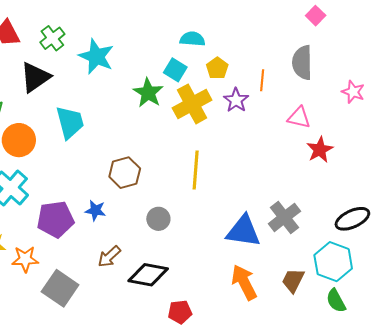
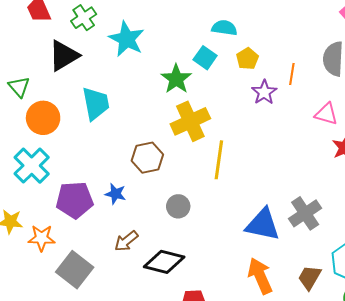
yellow cross: (192, 104) -> (190, 121), moved

